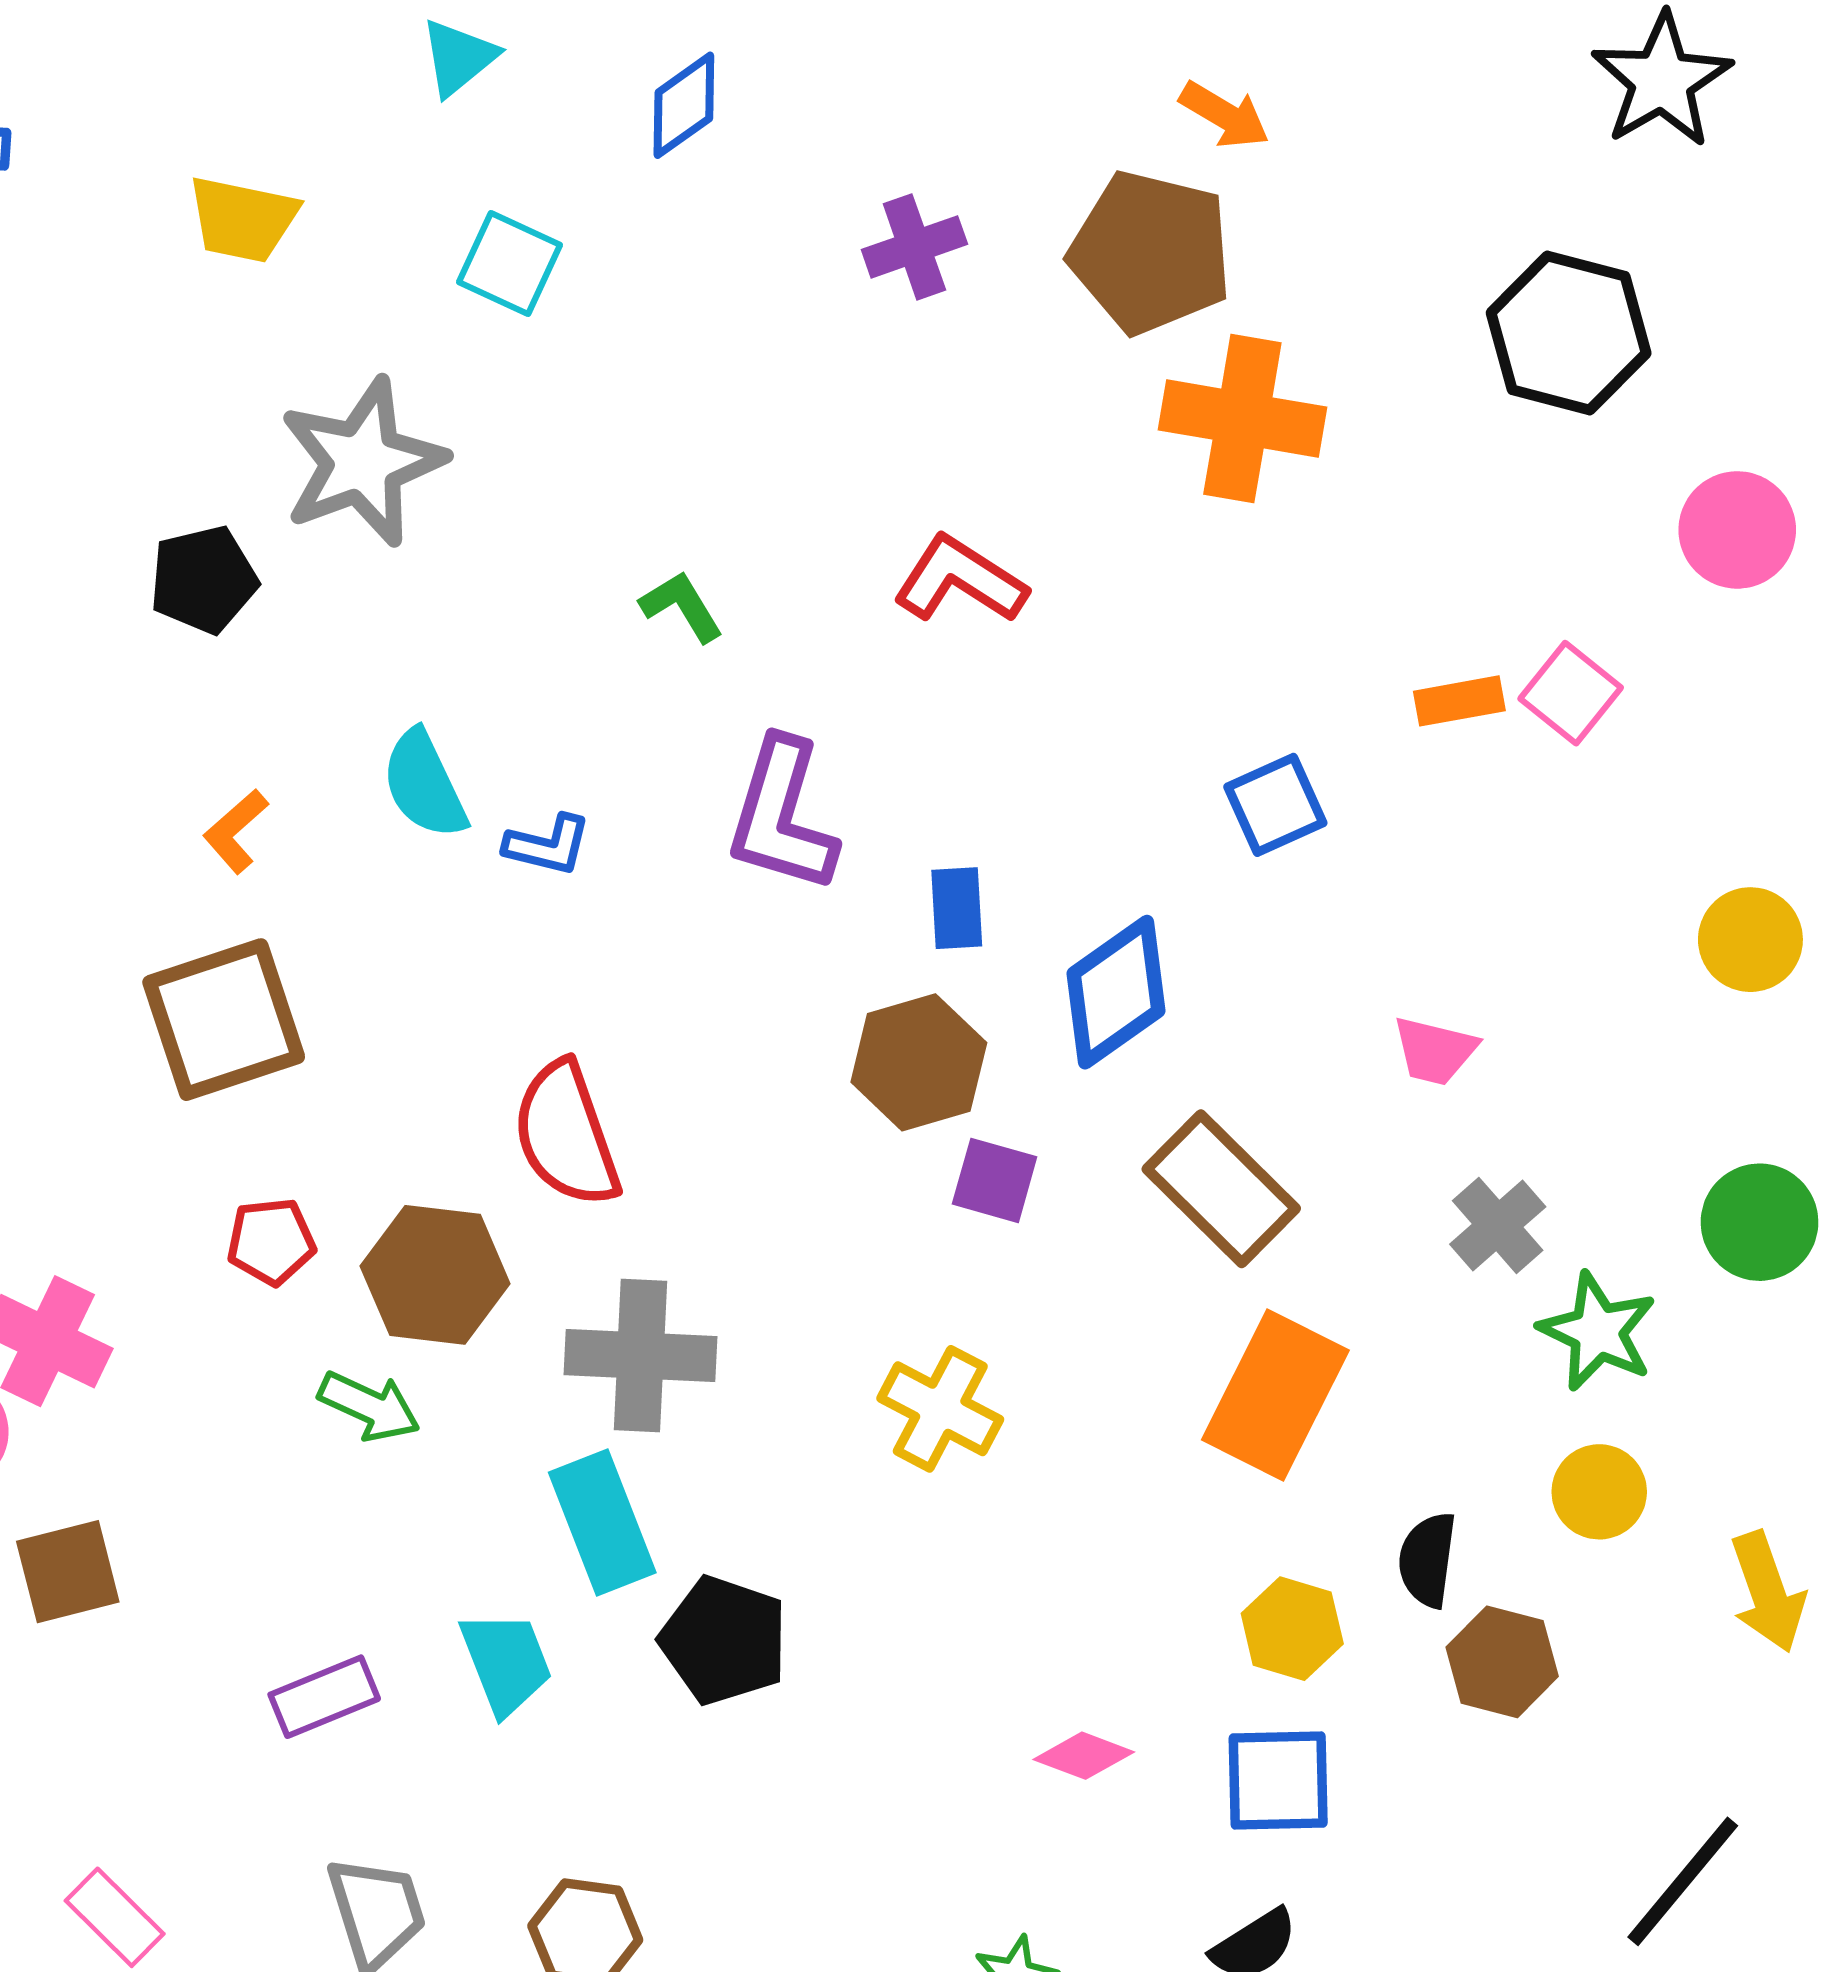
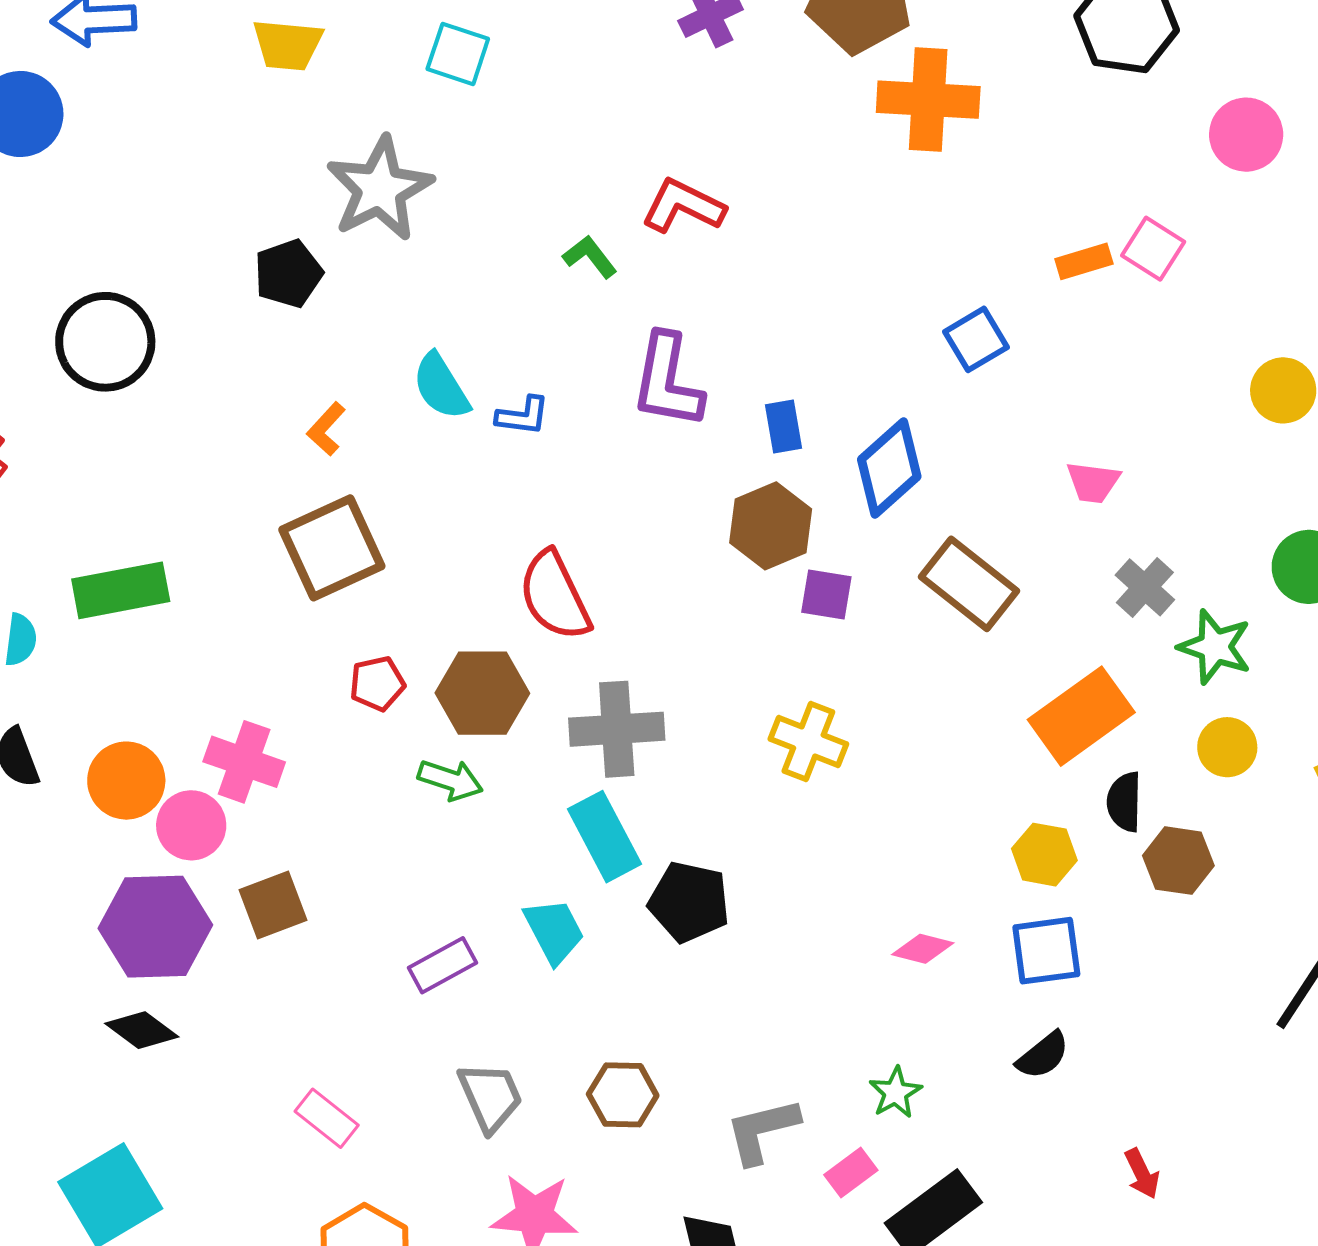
red L-shape: (960, 580) -> (683, 206), moved
orange rectangle: (1275, 1395) -> (1081, 716), moved, turned 34

